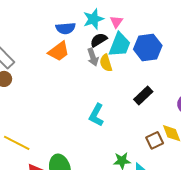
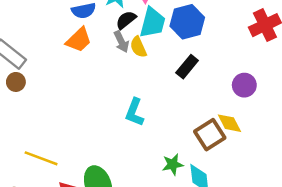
black rectangle: (143, 96) -> (187, 67), moved
brown square: (155, 140) -> (210, 135), size x1.4

